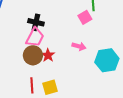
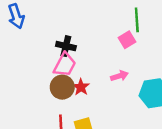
pink arrow: (79, 46) -> (119, 76), turned -32

